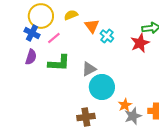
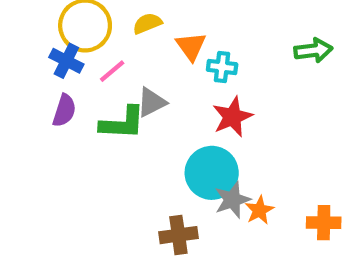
cyan cross: (107, 36) -> (222, 67), turned -32
red star: (140, 43) -> (232, 117), moved
gray triangle: (89, 69) -> (151, 102), moved
gray star: (133, 116) -> (232, 200), moved

